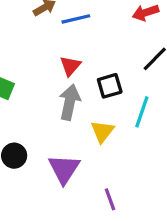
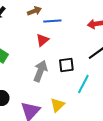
red triangle: (70, 66) -> (42, 40), moved
yellow triangle: (102, 131) -> (57, 105), moved

